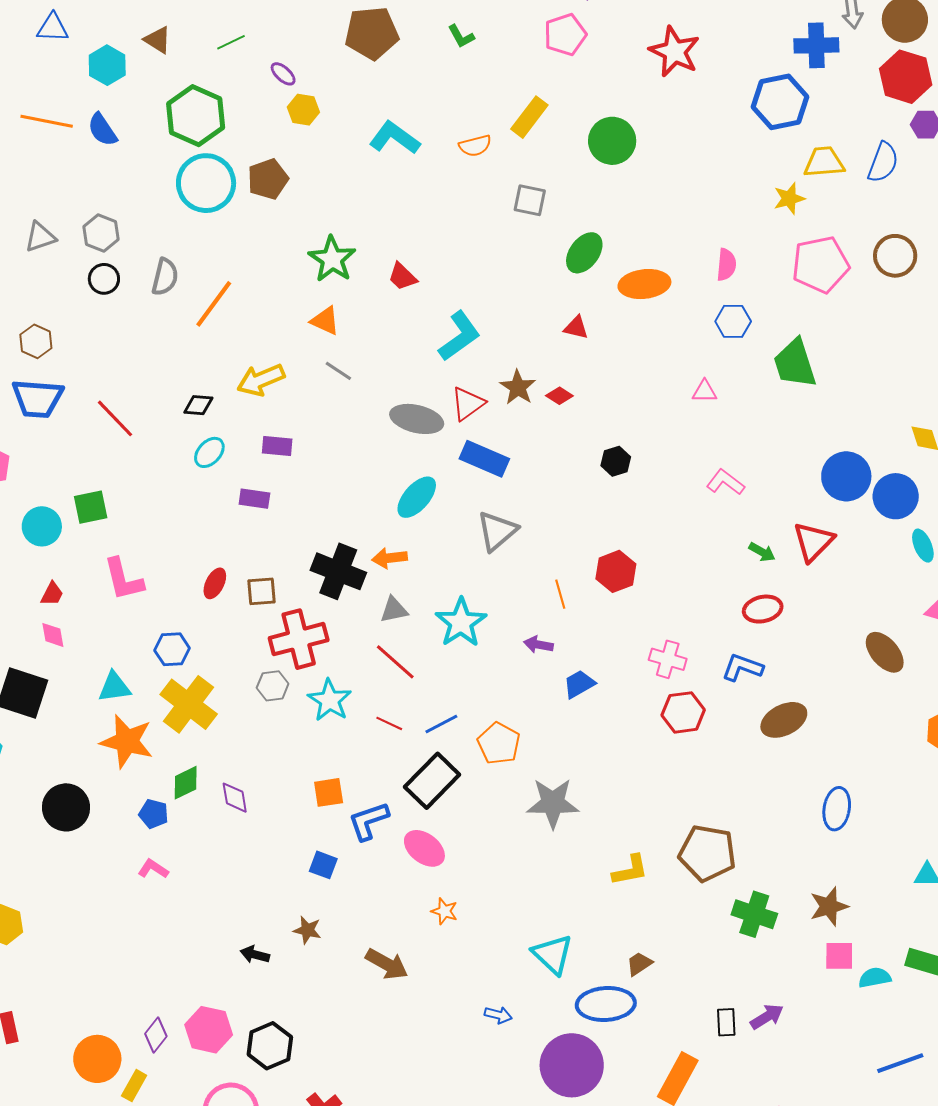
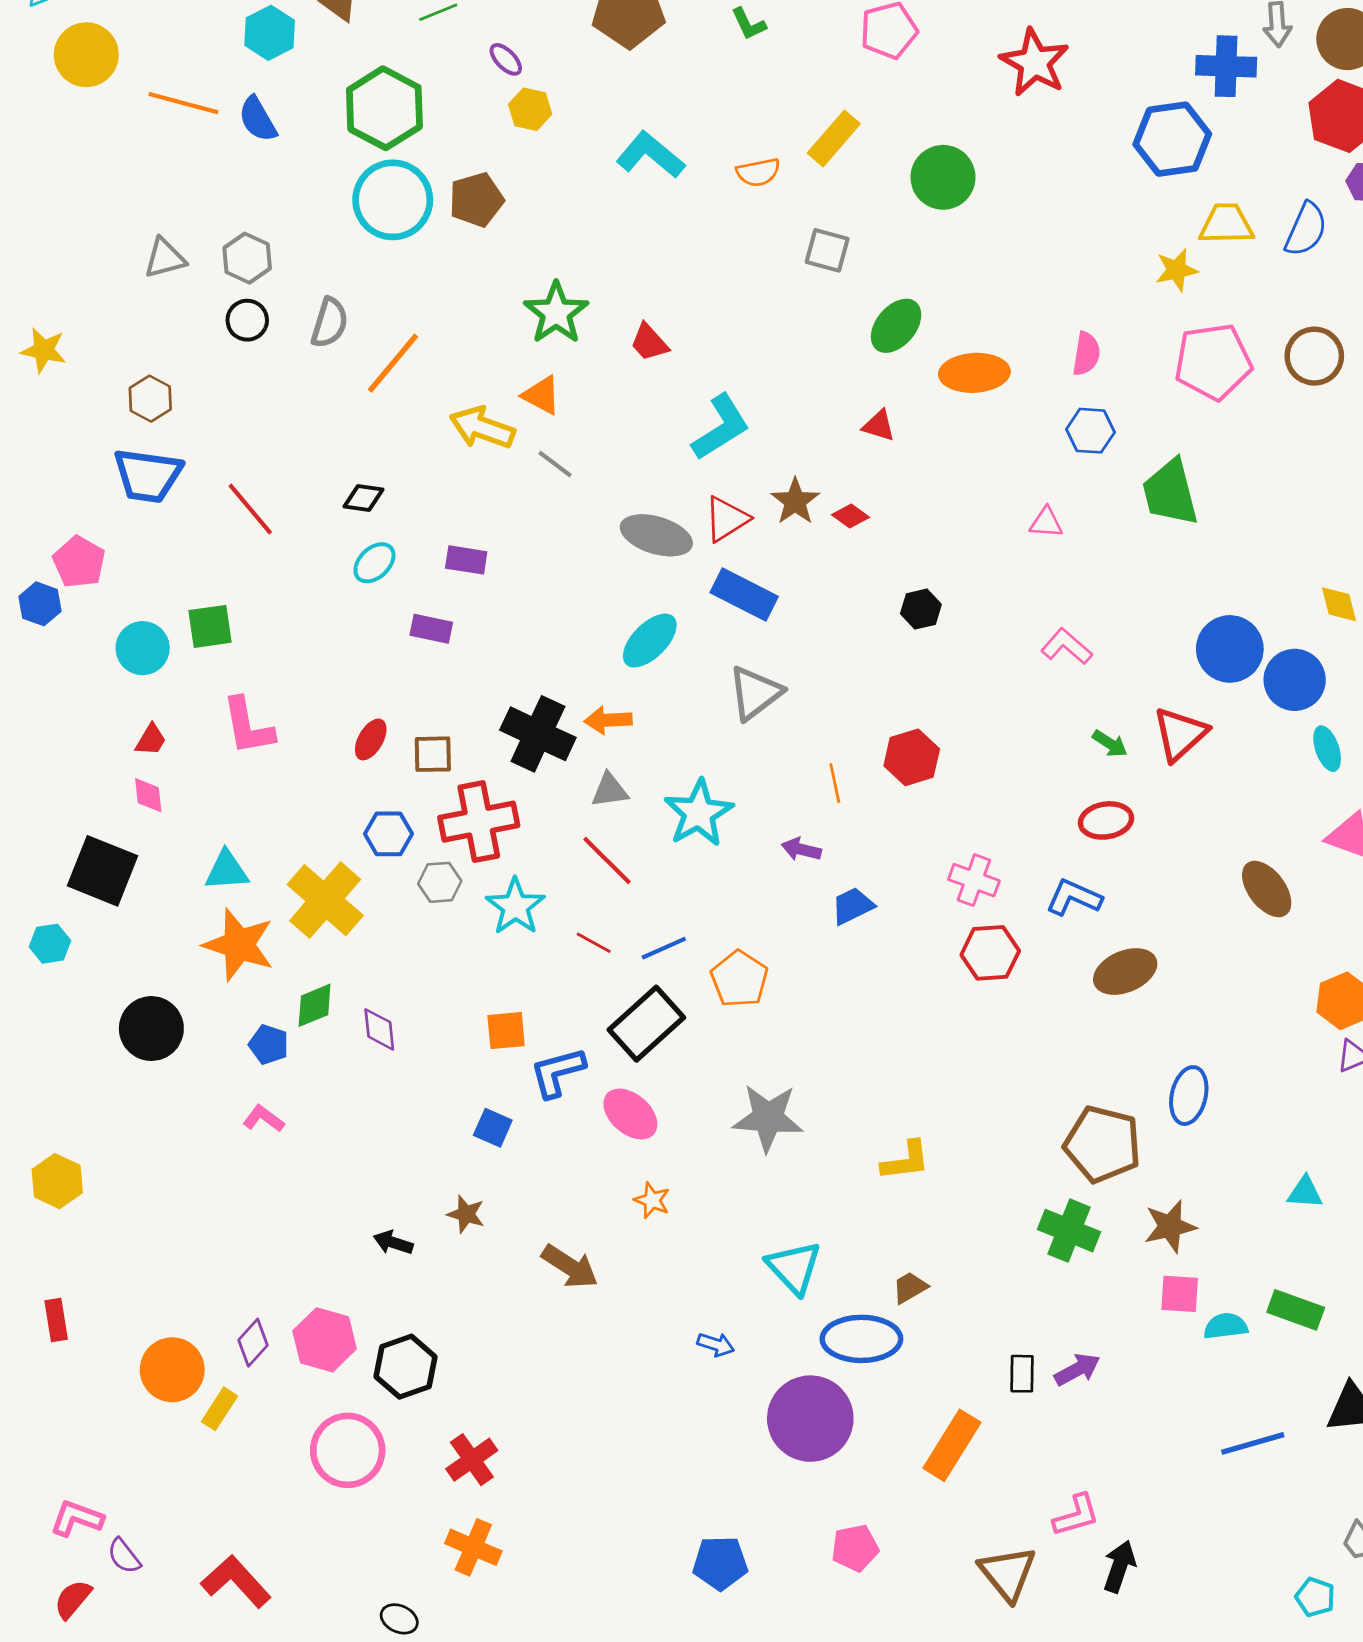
yellow arrow: (261, 380) -> (482, 428), moved, turned 39
blue hexagon: (172, 649) -> (388, 834), moved
gray star: (553, 803) -> (768, 1118), moved
brown pentagon: (707, 853) -> (1103, 1144), moved

